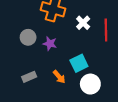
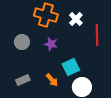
white cross: (83, 23) -> (76, 19), moved
purple star: (50, 44) -> (51, 44), moved

